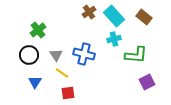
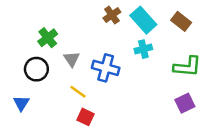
gray triangle: (56, 55) -> (72, 59), moved
green L-shape: (136, 55) -> (187, 67), moved
blue triangle: (35, 82) -> (21, 103), moved
red square: (68, 93) -> (85, 117), turned 32

